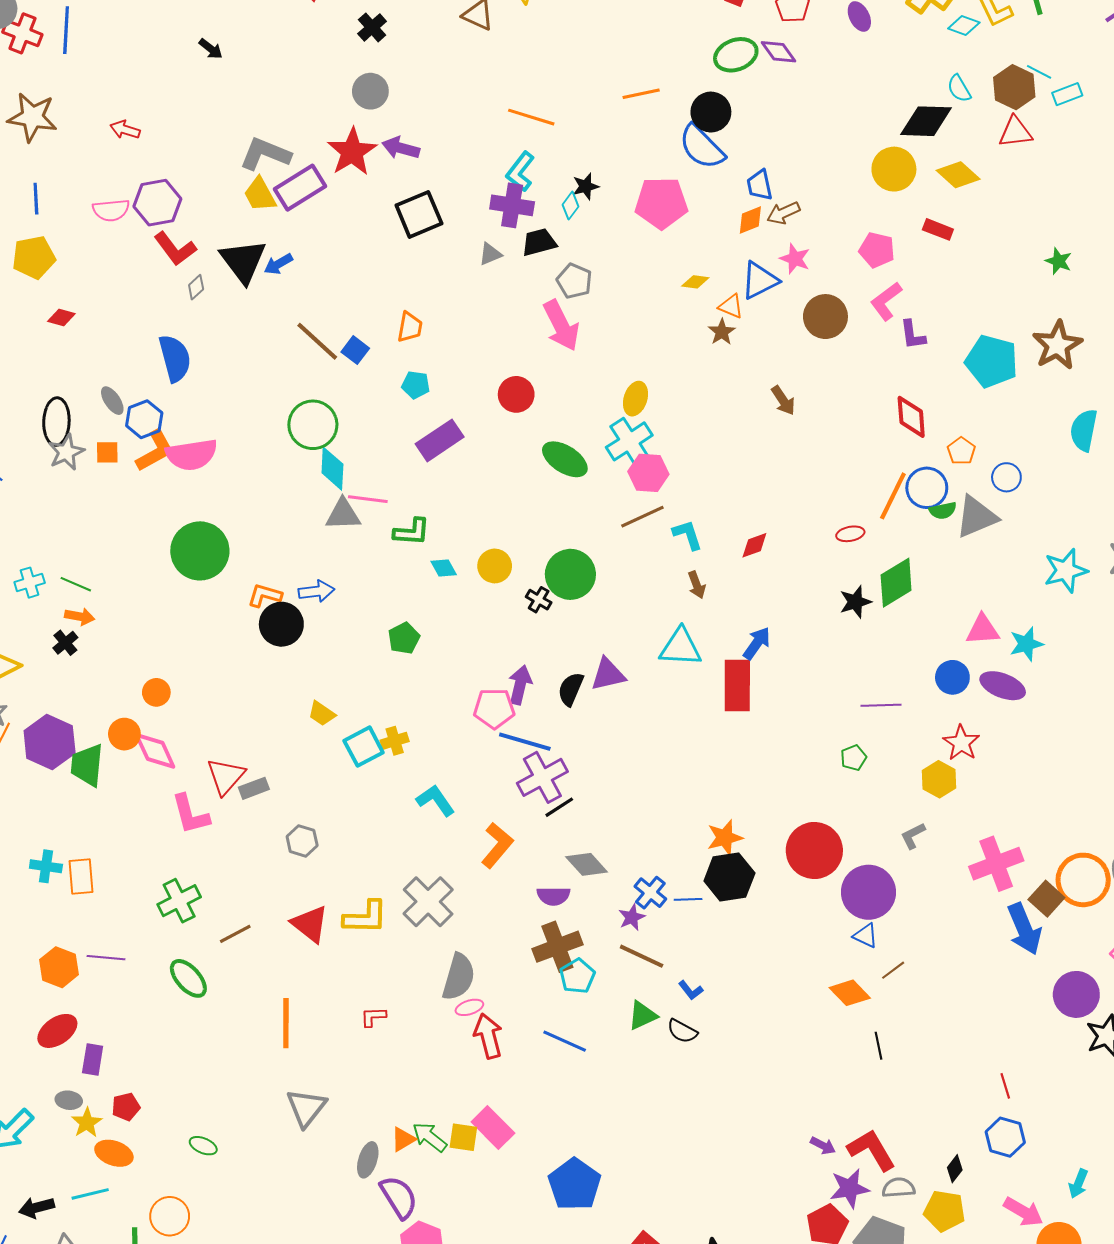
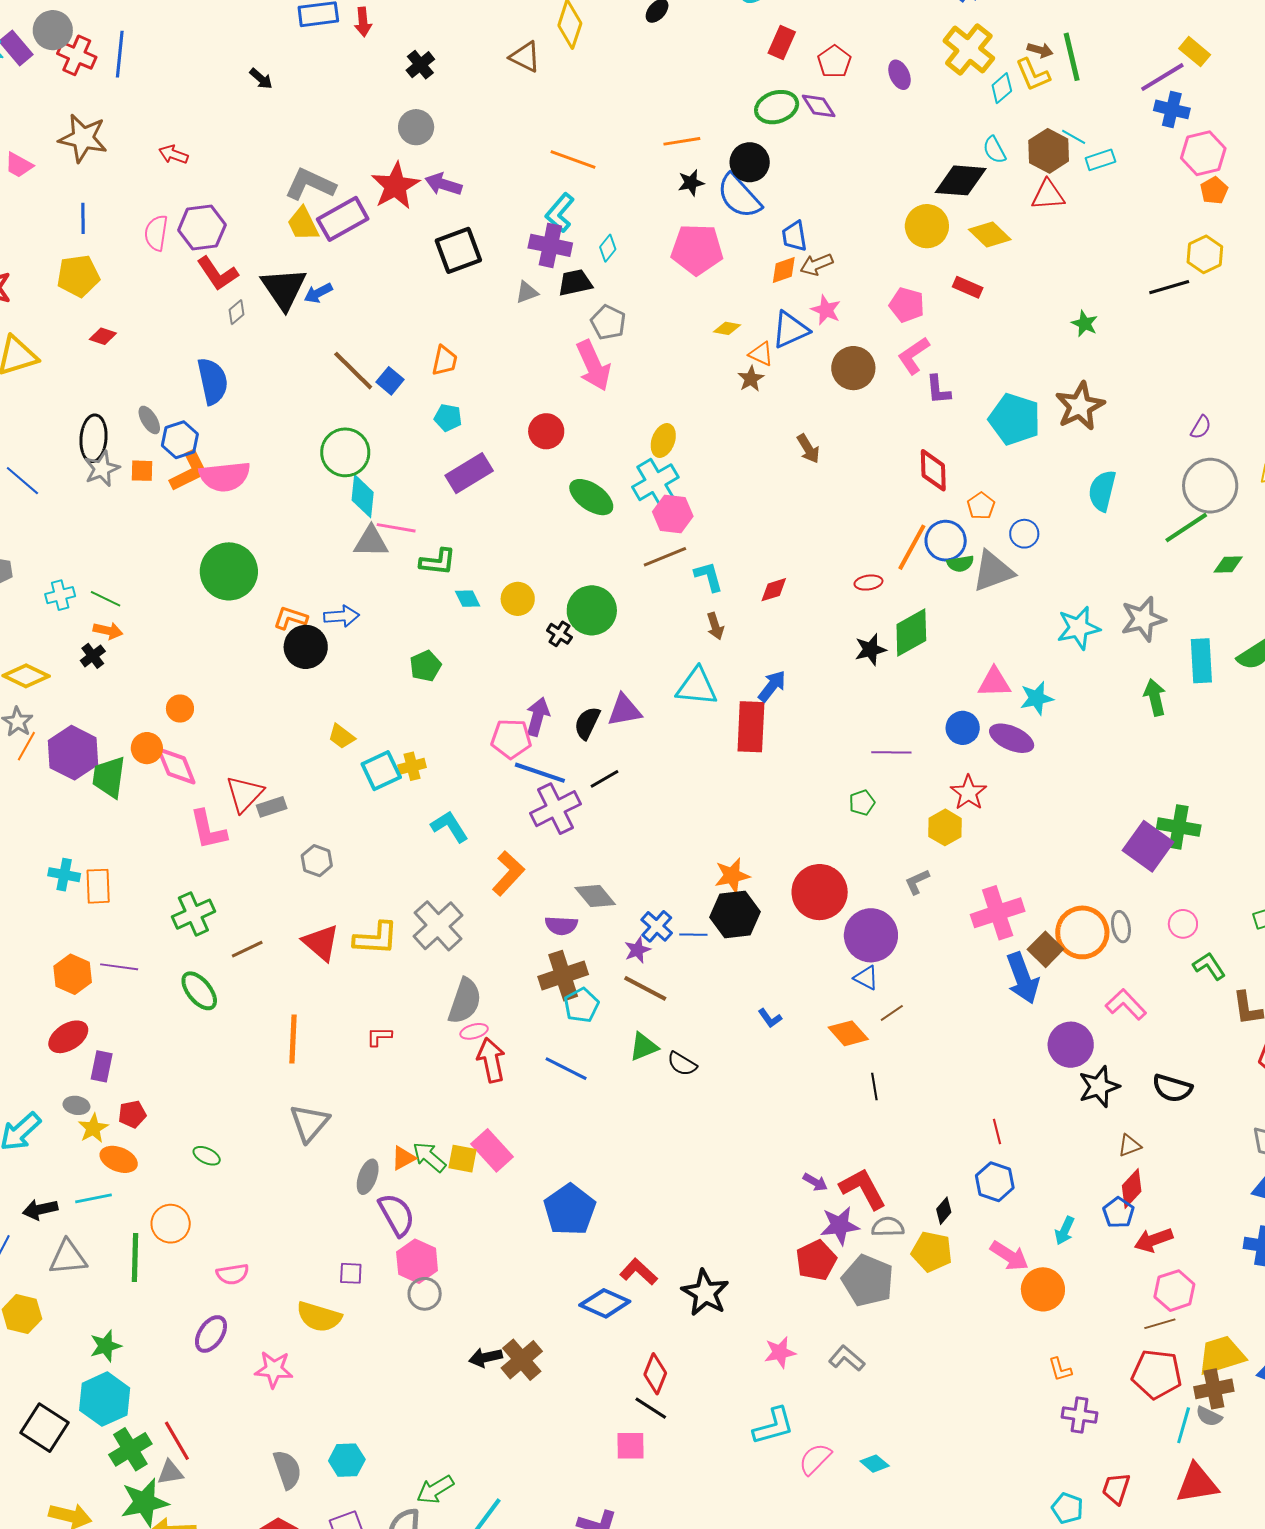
cyan diamond: (964, 26) -> (1002, 88), turned -64
black star: (586, 186) -> (691, 183), moved
pink semicircle: (111, 210) -> (156, 233), turned 102
black line: (559, 807) -> (604, 779), moved
blue L-shape: (691, 990) -> (770, 1018), moved

